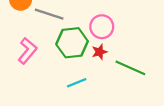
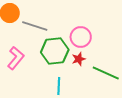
cyan line: (77, 83) -> (59, 86), turned -66

